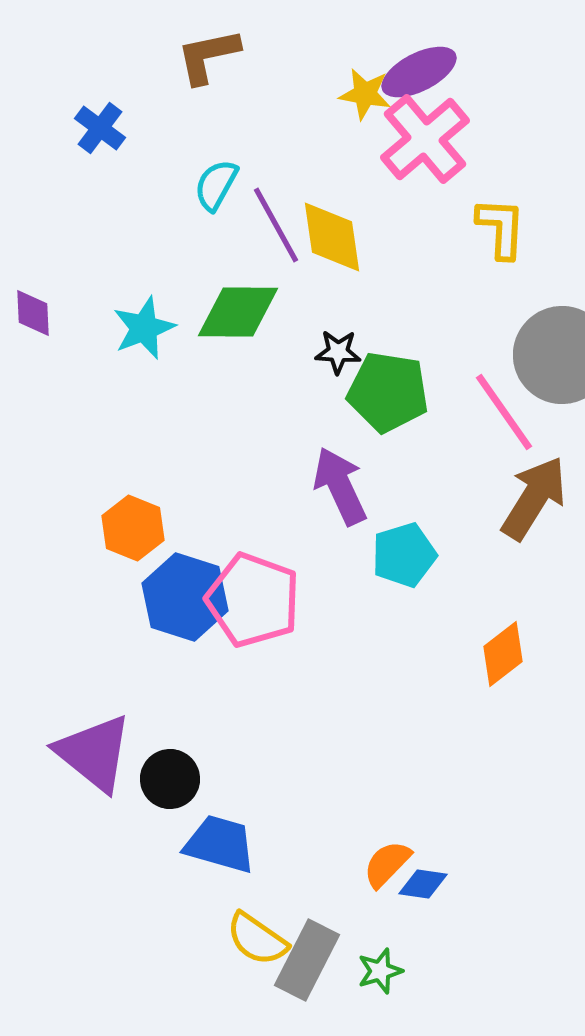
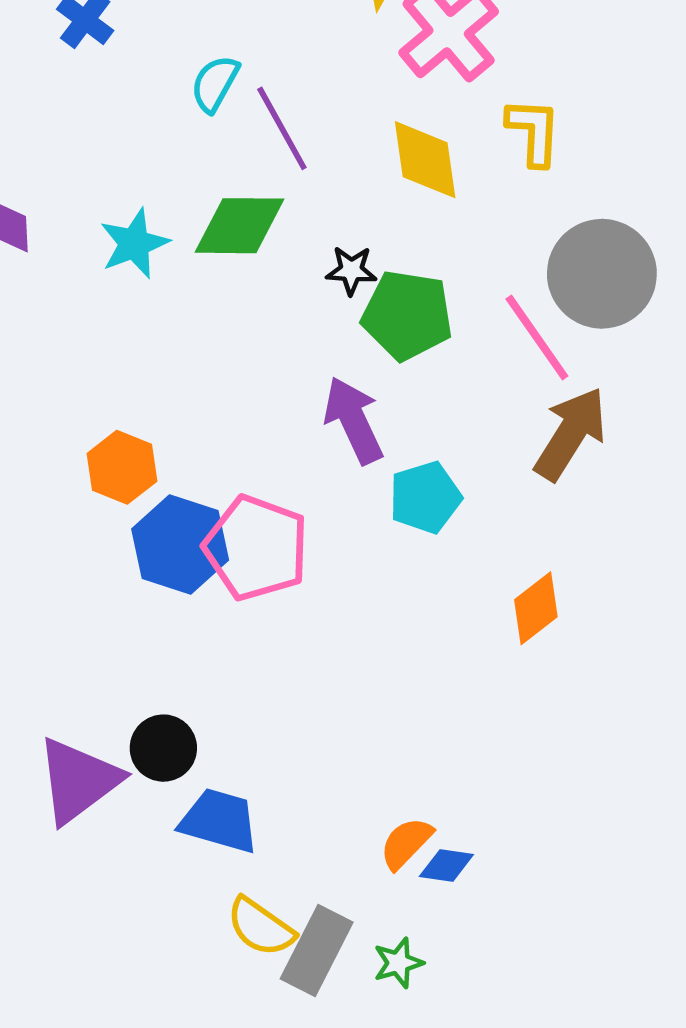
yellow diamond: (332, 237) -> (425, 160), moved
purple triangle: (94, 753) -> (78, 780), moved, turned 44

